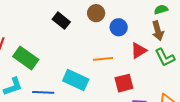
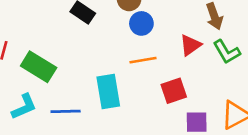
blue circle: (119, 27) -> (141, 23), moved
cyan rectangle: (76, 80) -> (108, 91), turned 60

